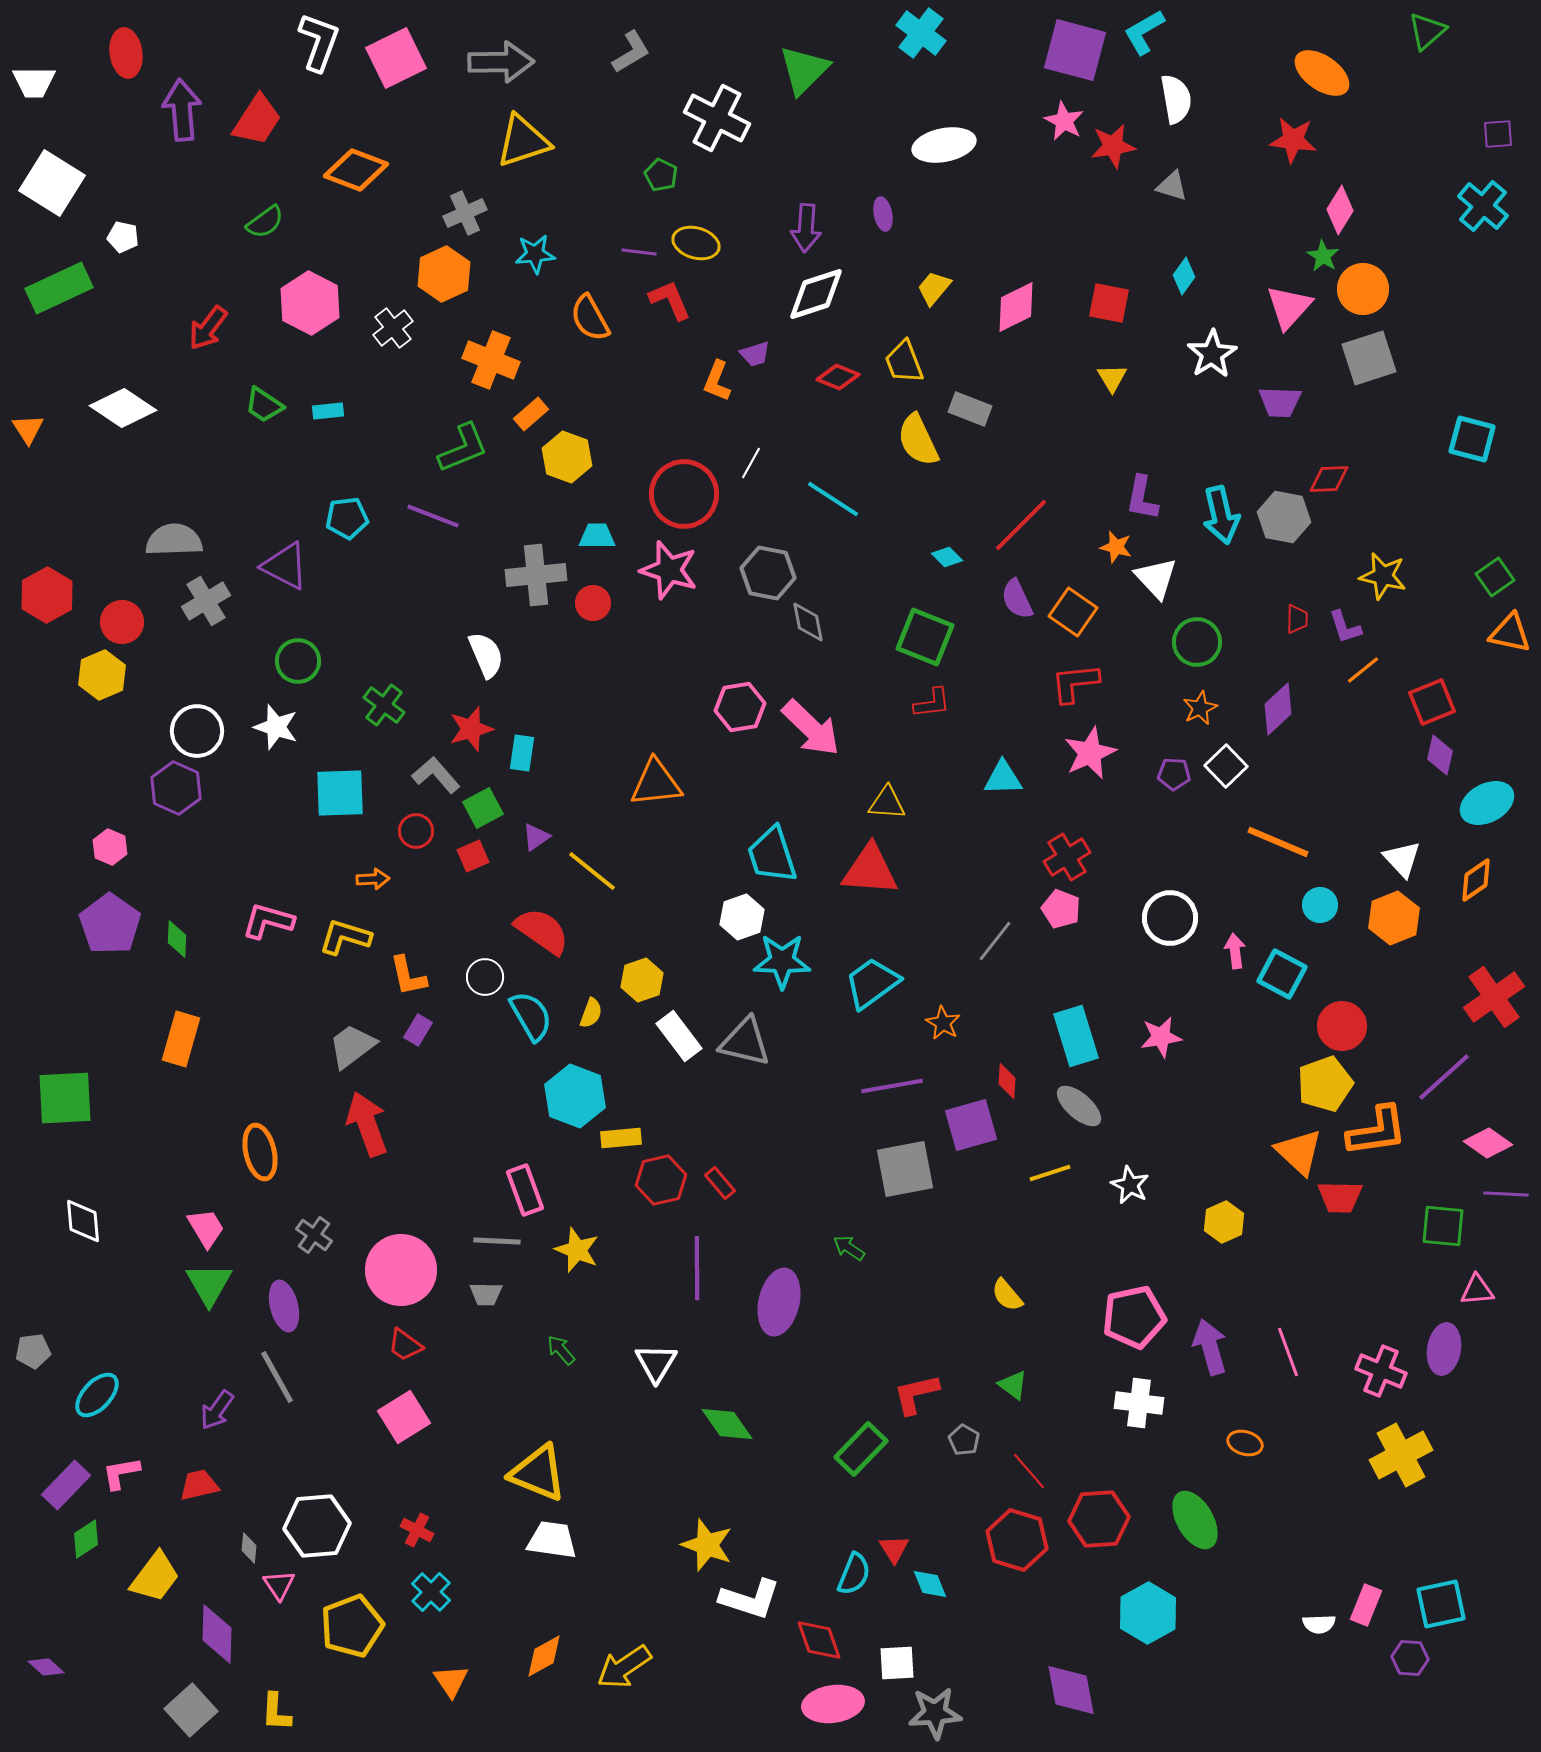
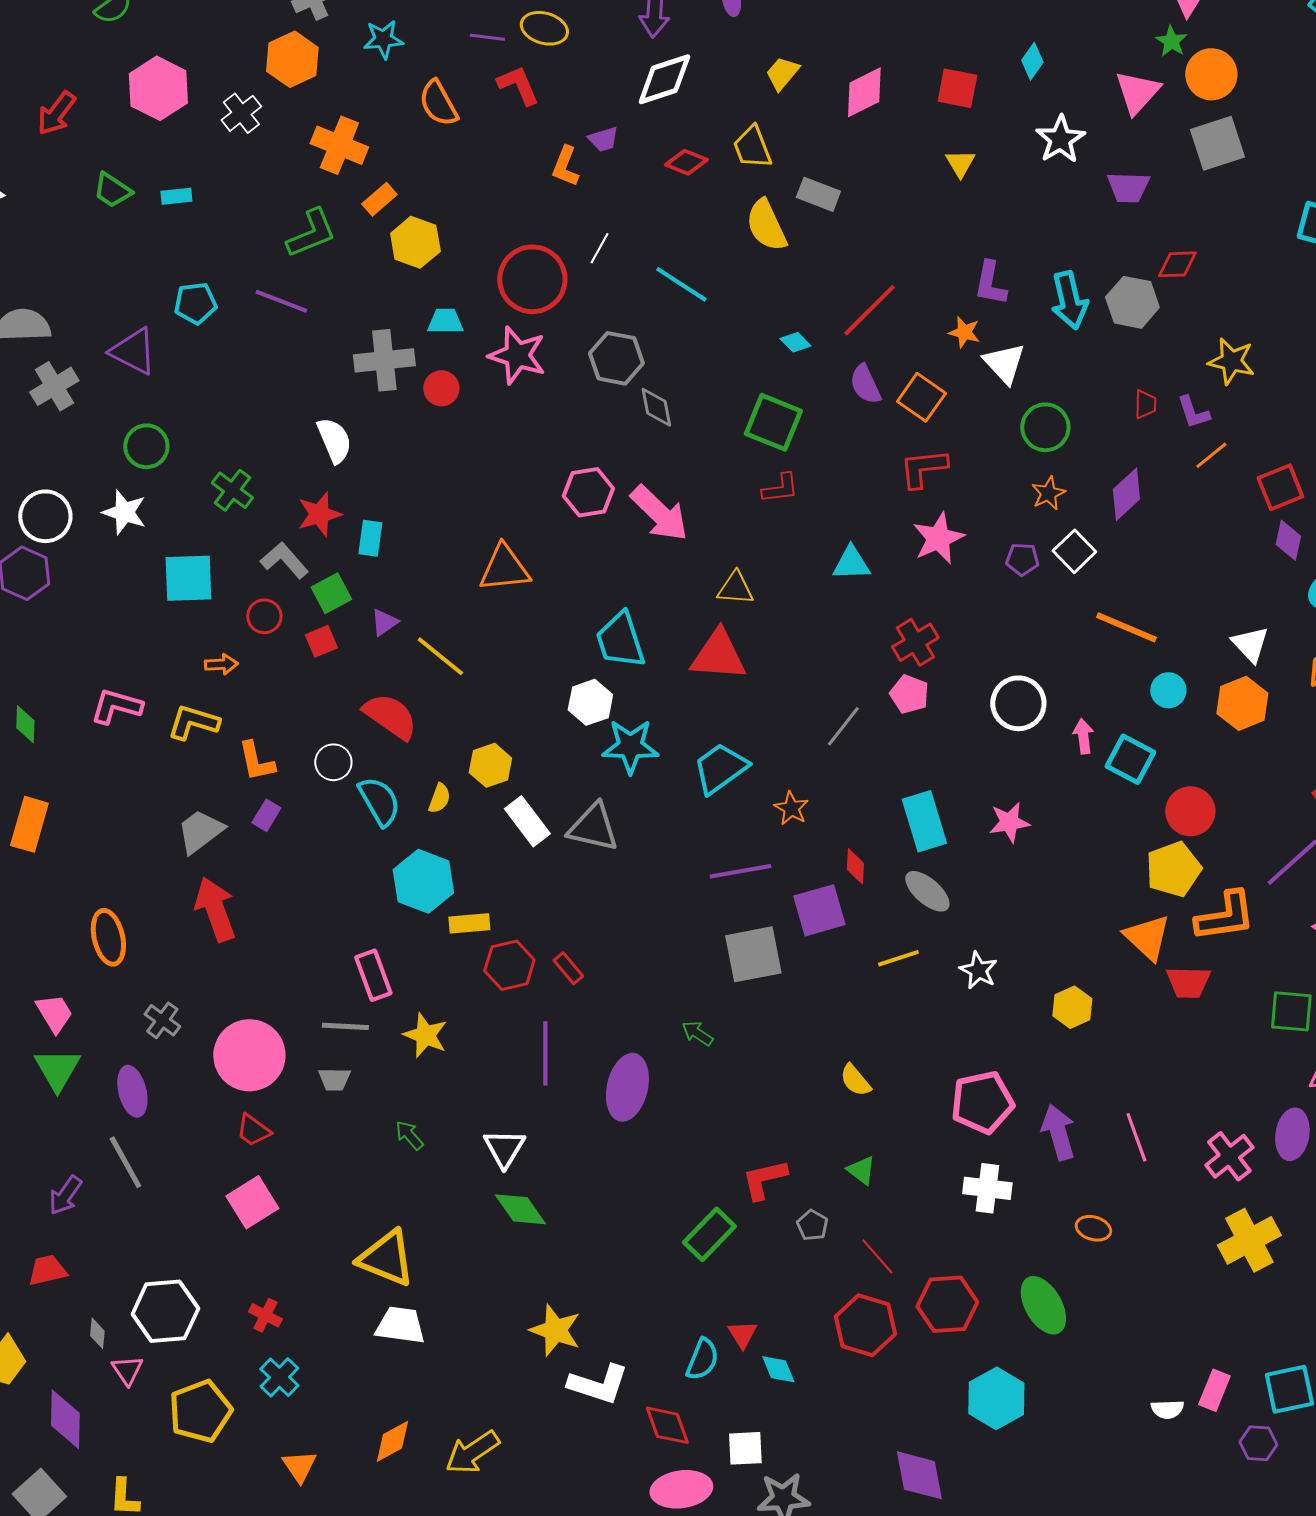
pink cross: (1381, 1371) -> (1229, 1156), turned 30
green diamond: (727, 1424) -> (520, 1209), moved

